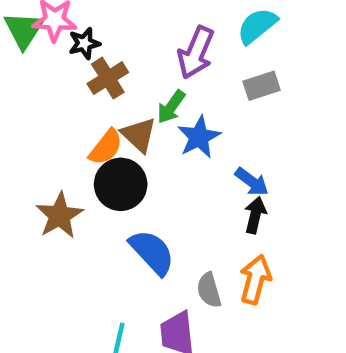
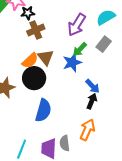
gray rectangle: (262, 86) -> (104, 44), turned -42
green arrow: (171, 107) -> (80, 49), moved
blue semicircle: (152, 252) -> (43, 110), turned 50
gray semicircle: (209, 290) -> (65, 143), moved

